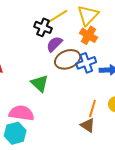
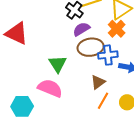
pink semicircle: (21, 113) -> (50, 88), moved
brown triangle: (88, 125) -> (98, 82), moved, turned 35

